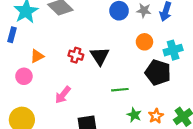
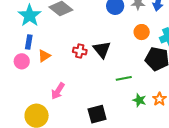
blue rectangle: (12, 35) -> (29, 42), moved
pink circle: (24, 76) -> (22, 61), moved
pink arrow: (63, 95) -> (58, 91), moved

